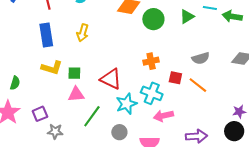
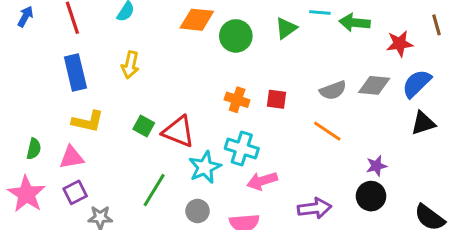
gray semicircle: (201, 58) -> (333, 90), moved
orange cross: (151, 61) -> (237, 100), turned 35
green square: (74, 73) -> (144, 126), moved, turned 32
red square: (175, 78) -> (277, 99), moved
orange line: (198, 85) -> (327, 131), moved
pink triangle: (76, 94) -> (72, 157), moved

